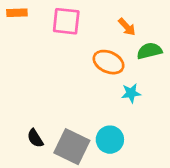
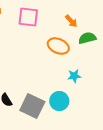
cyan star: (131, 93) -> (74, 76), moved

